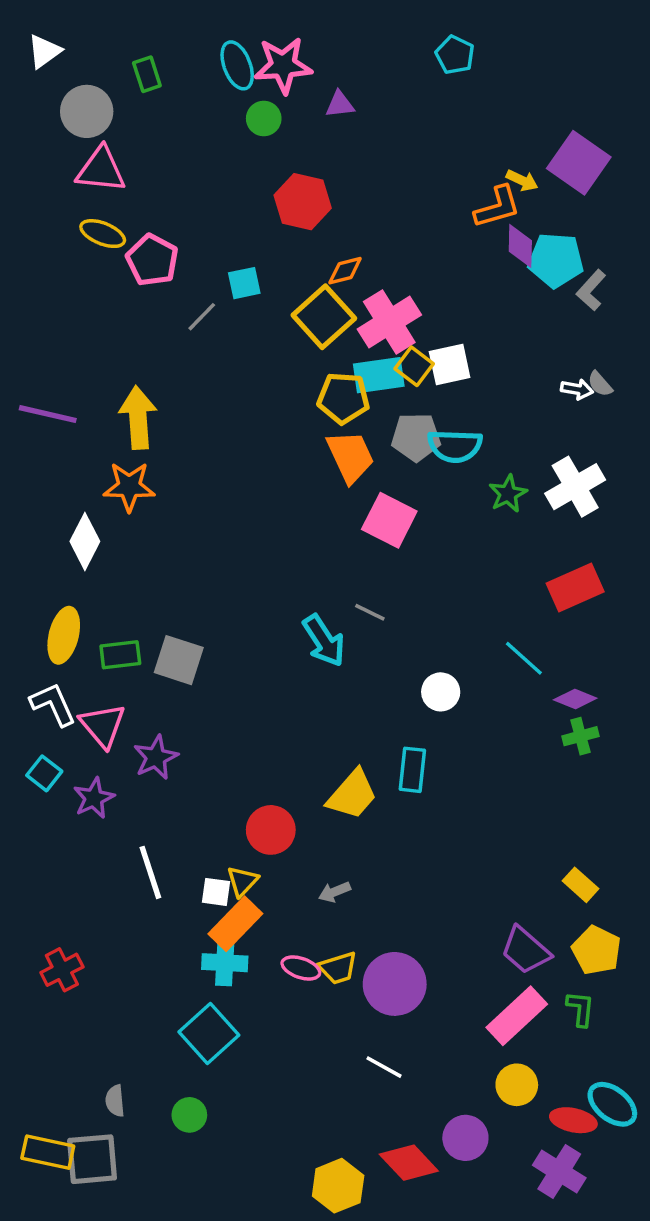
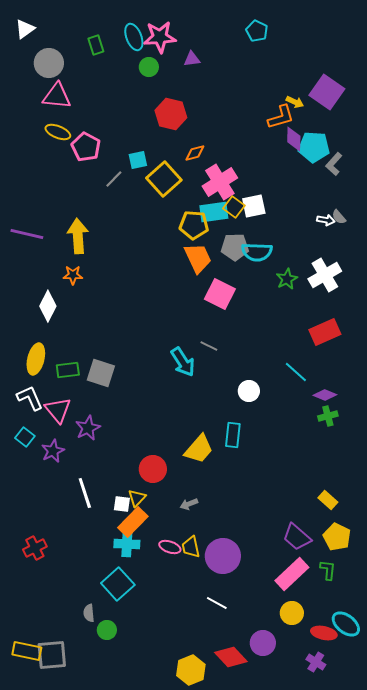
green rectangle: (147, 74) -> (96, 45), moved
yellow square: (324, 317) -> (164, 179), moved
orange star: (129, 487) -> (73, 275), size x0.7
yellow trapezoid: (338, 968) -> (191, 547), turned 95
gray semicircle: (115, 1101) -> (89, 613), moved
purple cross: (559, 1172) -> (316, 662), size x0.7

